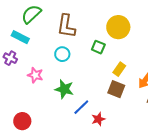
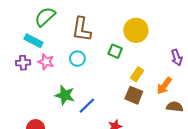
purple cross: (10, 58) -> (23, 63), turned -32
pink star: (35, 75) -> (46, 62), moved
green star: (64, 89) -> (65, 95), moved
blue line: (81, 107) -> (87, 106), moved

